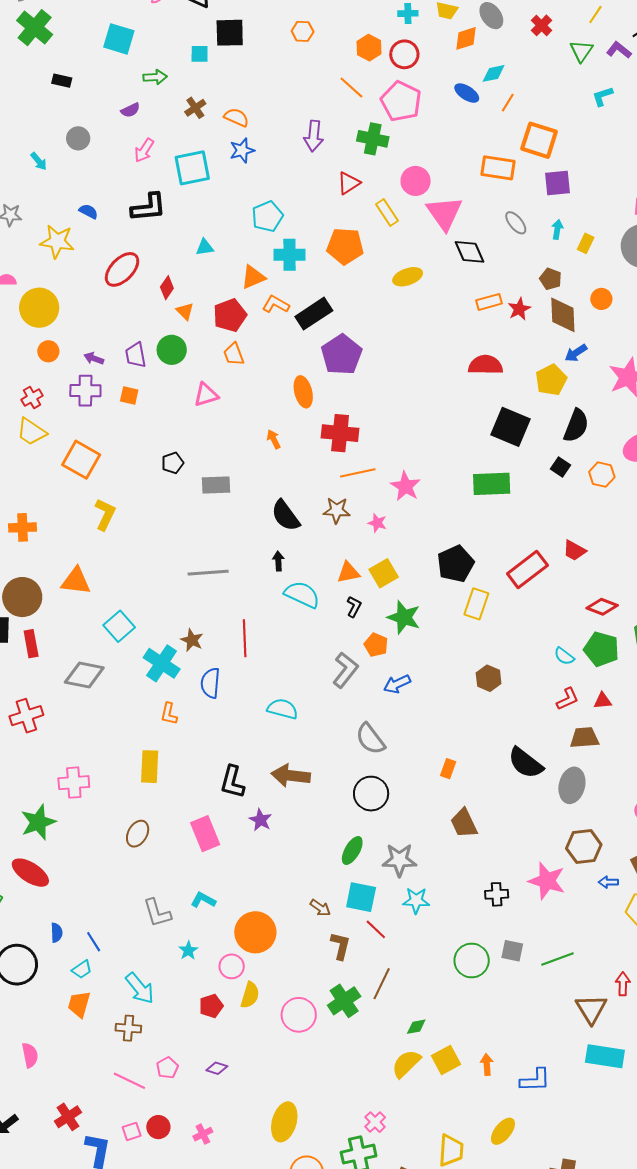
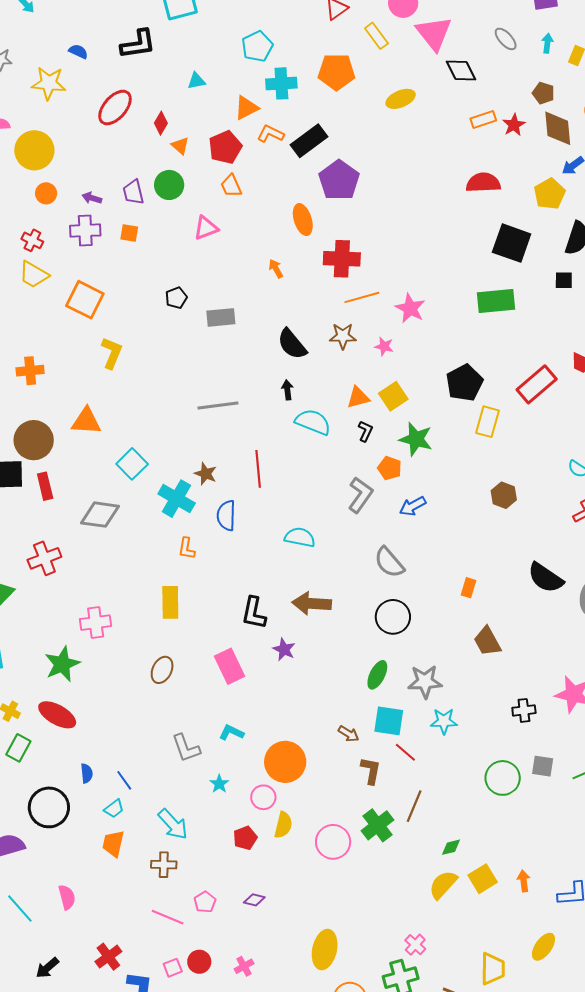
red cross: (32, 398) -> (32, 240), turned -30
black square: (560, 467) -> (564, 280), turned -30

